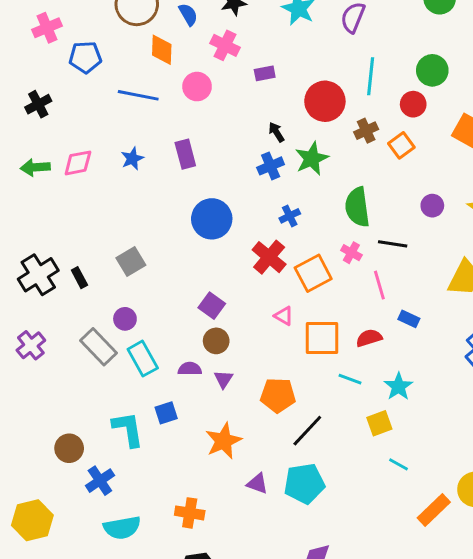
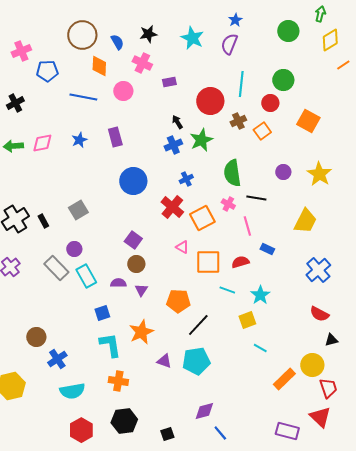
cyan L-shape: (128, 429) -> (110, 345), moved

